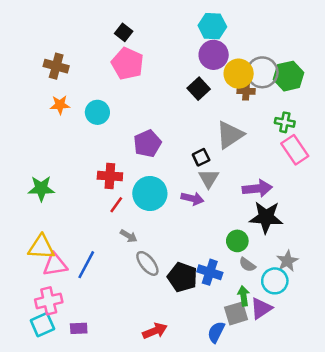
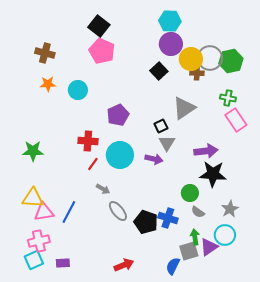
black square: (124, 32) -> (99, 26), size x1.5
cyan circle: (275, 281) -> (225, 235), moved

